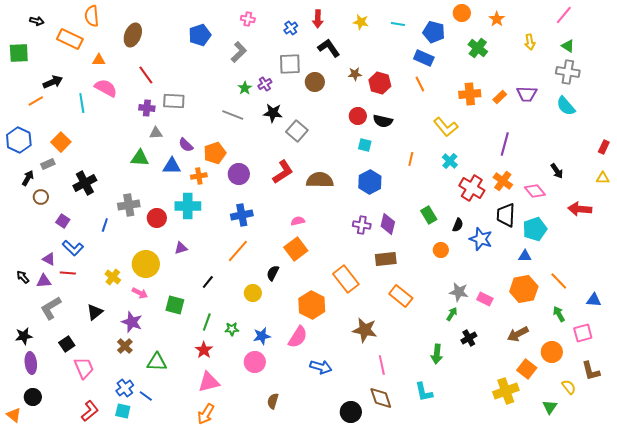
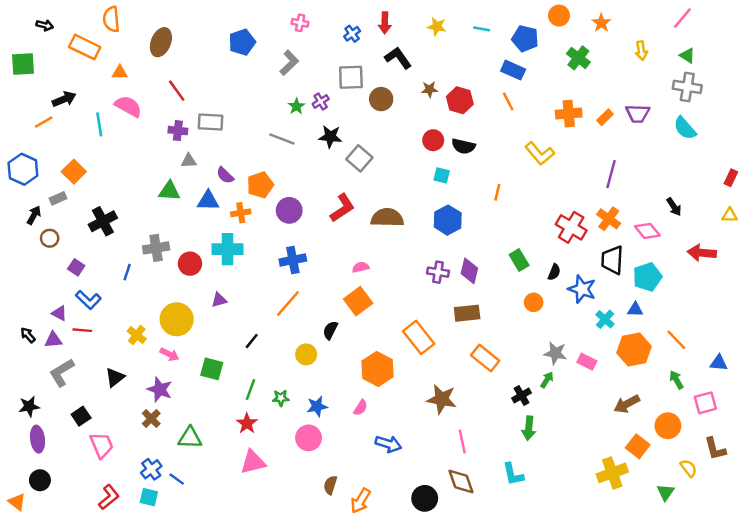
cyan cross: (450, 161) -> (605, 319), moved
pink semicircle: (298, 337) -> (361, 408), size x0.6
black cross: (469, 338) -> (522, 396), moved
orange arrow: (206, 414) -> (361, 501), moved

